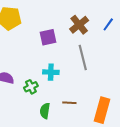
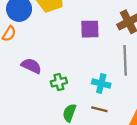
cyan cross: (51, 72) -> (101, 84), moved

